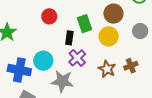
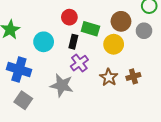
red circle: (49, 16) -> (69, 17), moved
green rectangle: (85, 24) -> (90, 29), turned -60
gray circle: (140, 31) -> (144, 31), moved
cyan circle: (43, 61) -> (44, 42), moved

